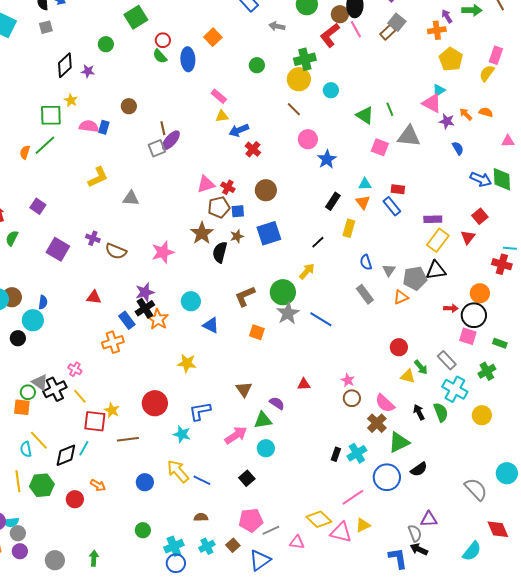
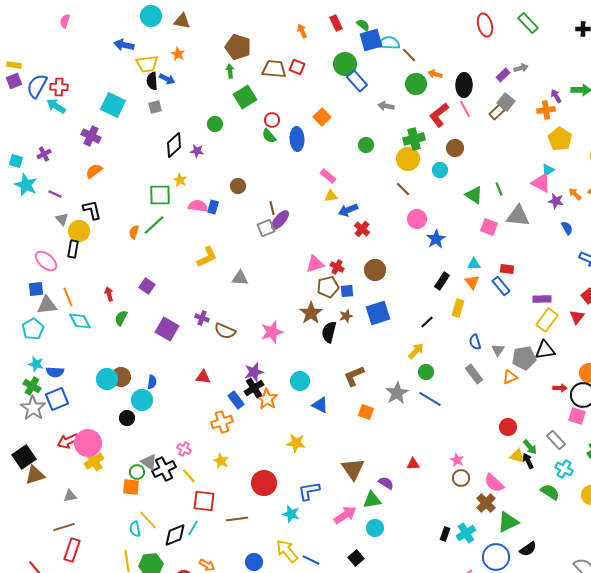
brown circle: (340, 14) -> (455, 148), moved
green circle: (283, 292) -> (426, 372), moved, size x0.6
brown triangle: (244, 389) -> (353, 469), size x1.4
cyan cross: (455, 389) -> (564, 469), size x0.7
yellow star: (112, 410) -> (221, 461), moved
black arrow: (419, 412) -> (528, 461), moved
green semicircle: (441, 412) -> (550, 492), turned -36

